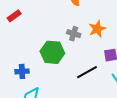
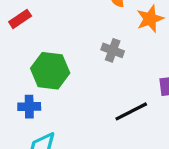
orange star: (97, 29) -> (150, 19), moved
green hexagon: (52, 52) -> (50, 71), moved

